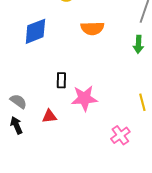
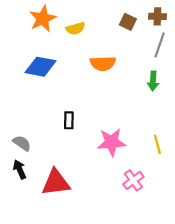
blue diamond: (35, 31) -> (40, 67), turned 32
pink star: (84, 98) -> (112, 142), moved
red triangle: (49, 116) -> (56, 183), moved, size x1.8

